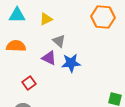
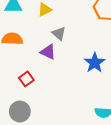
blue star: (71, 63) -> (95, 63), moved, turned -30

